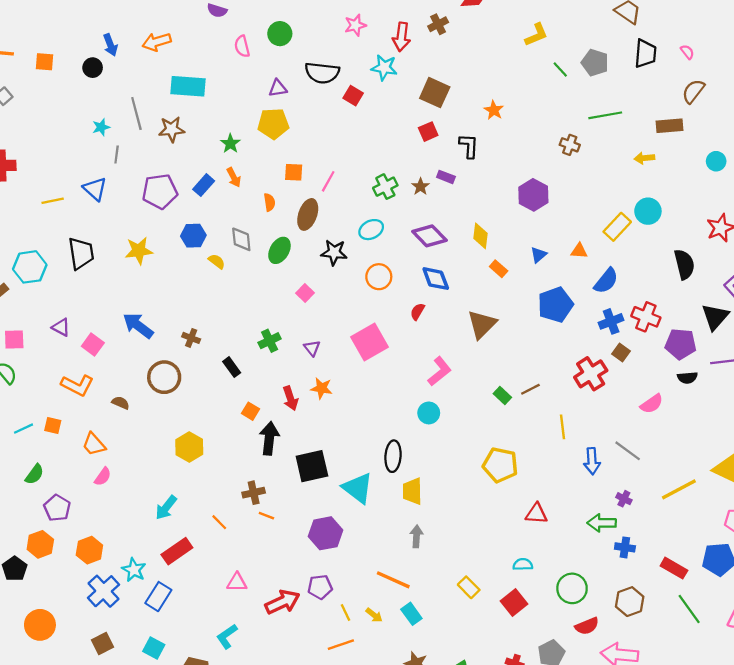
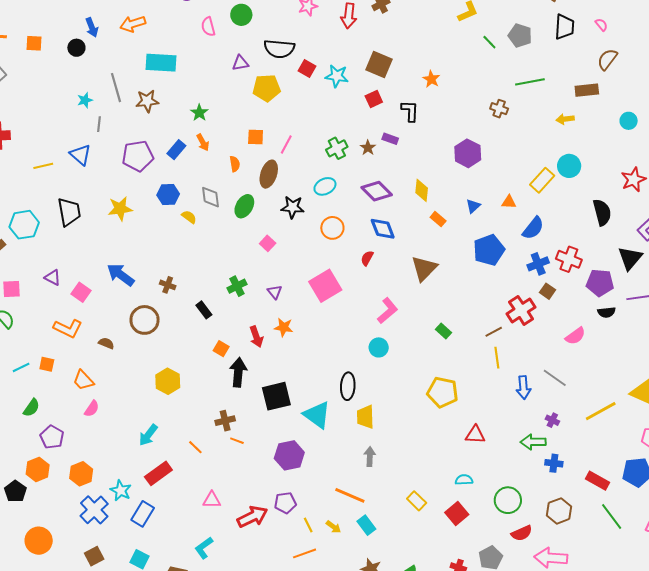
cyan star: (384, 68) -> (337, 76), moved
yellow pentagon: (273, 124) -> (267, 88), moved
brown line: (530, 389) -> (494, 332), moved

